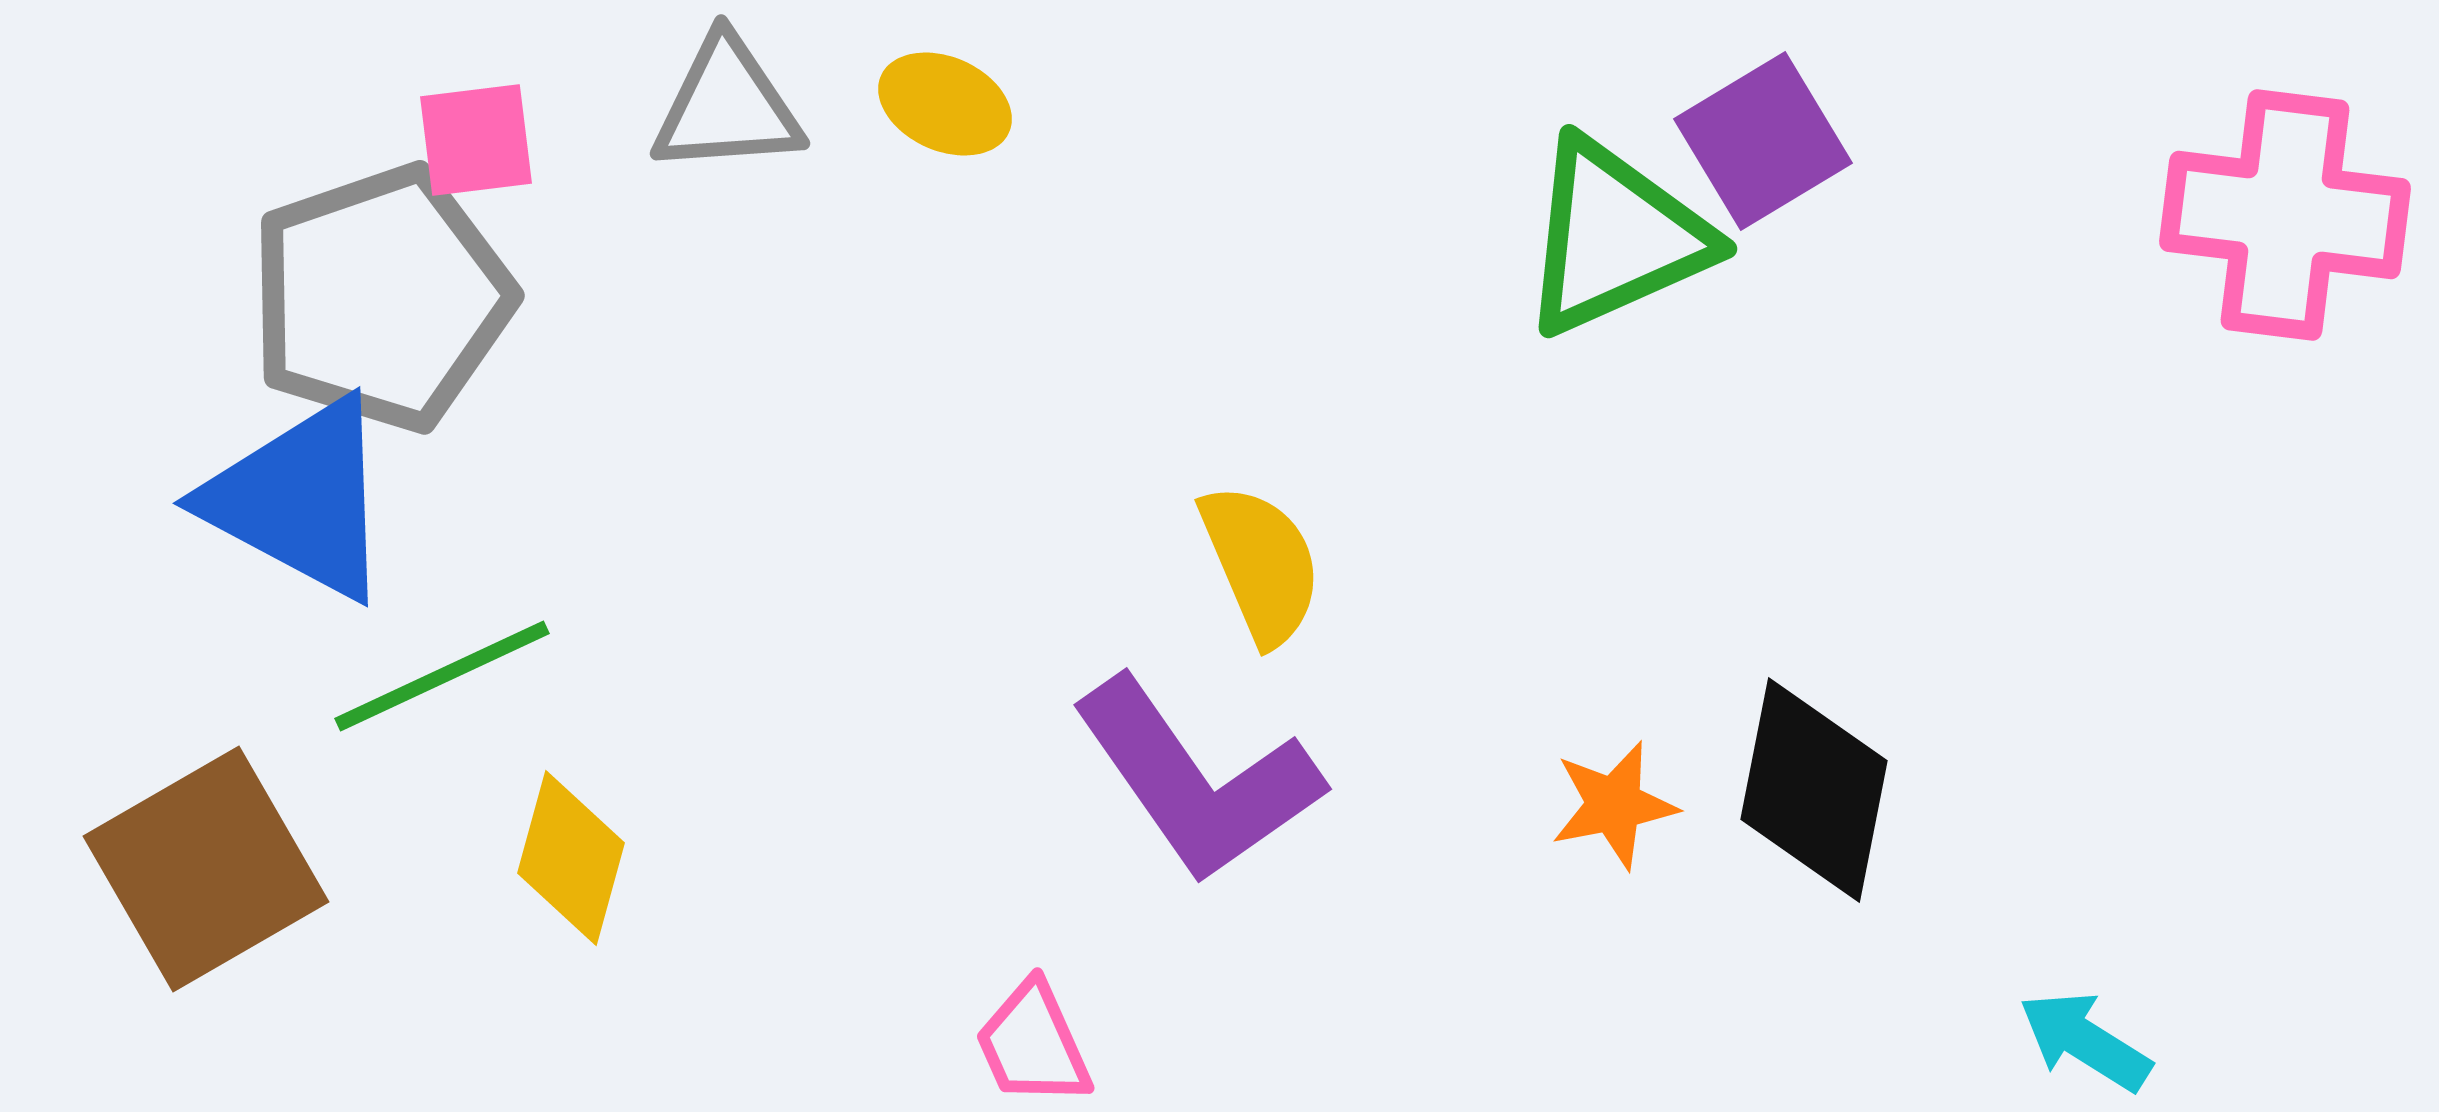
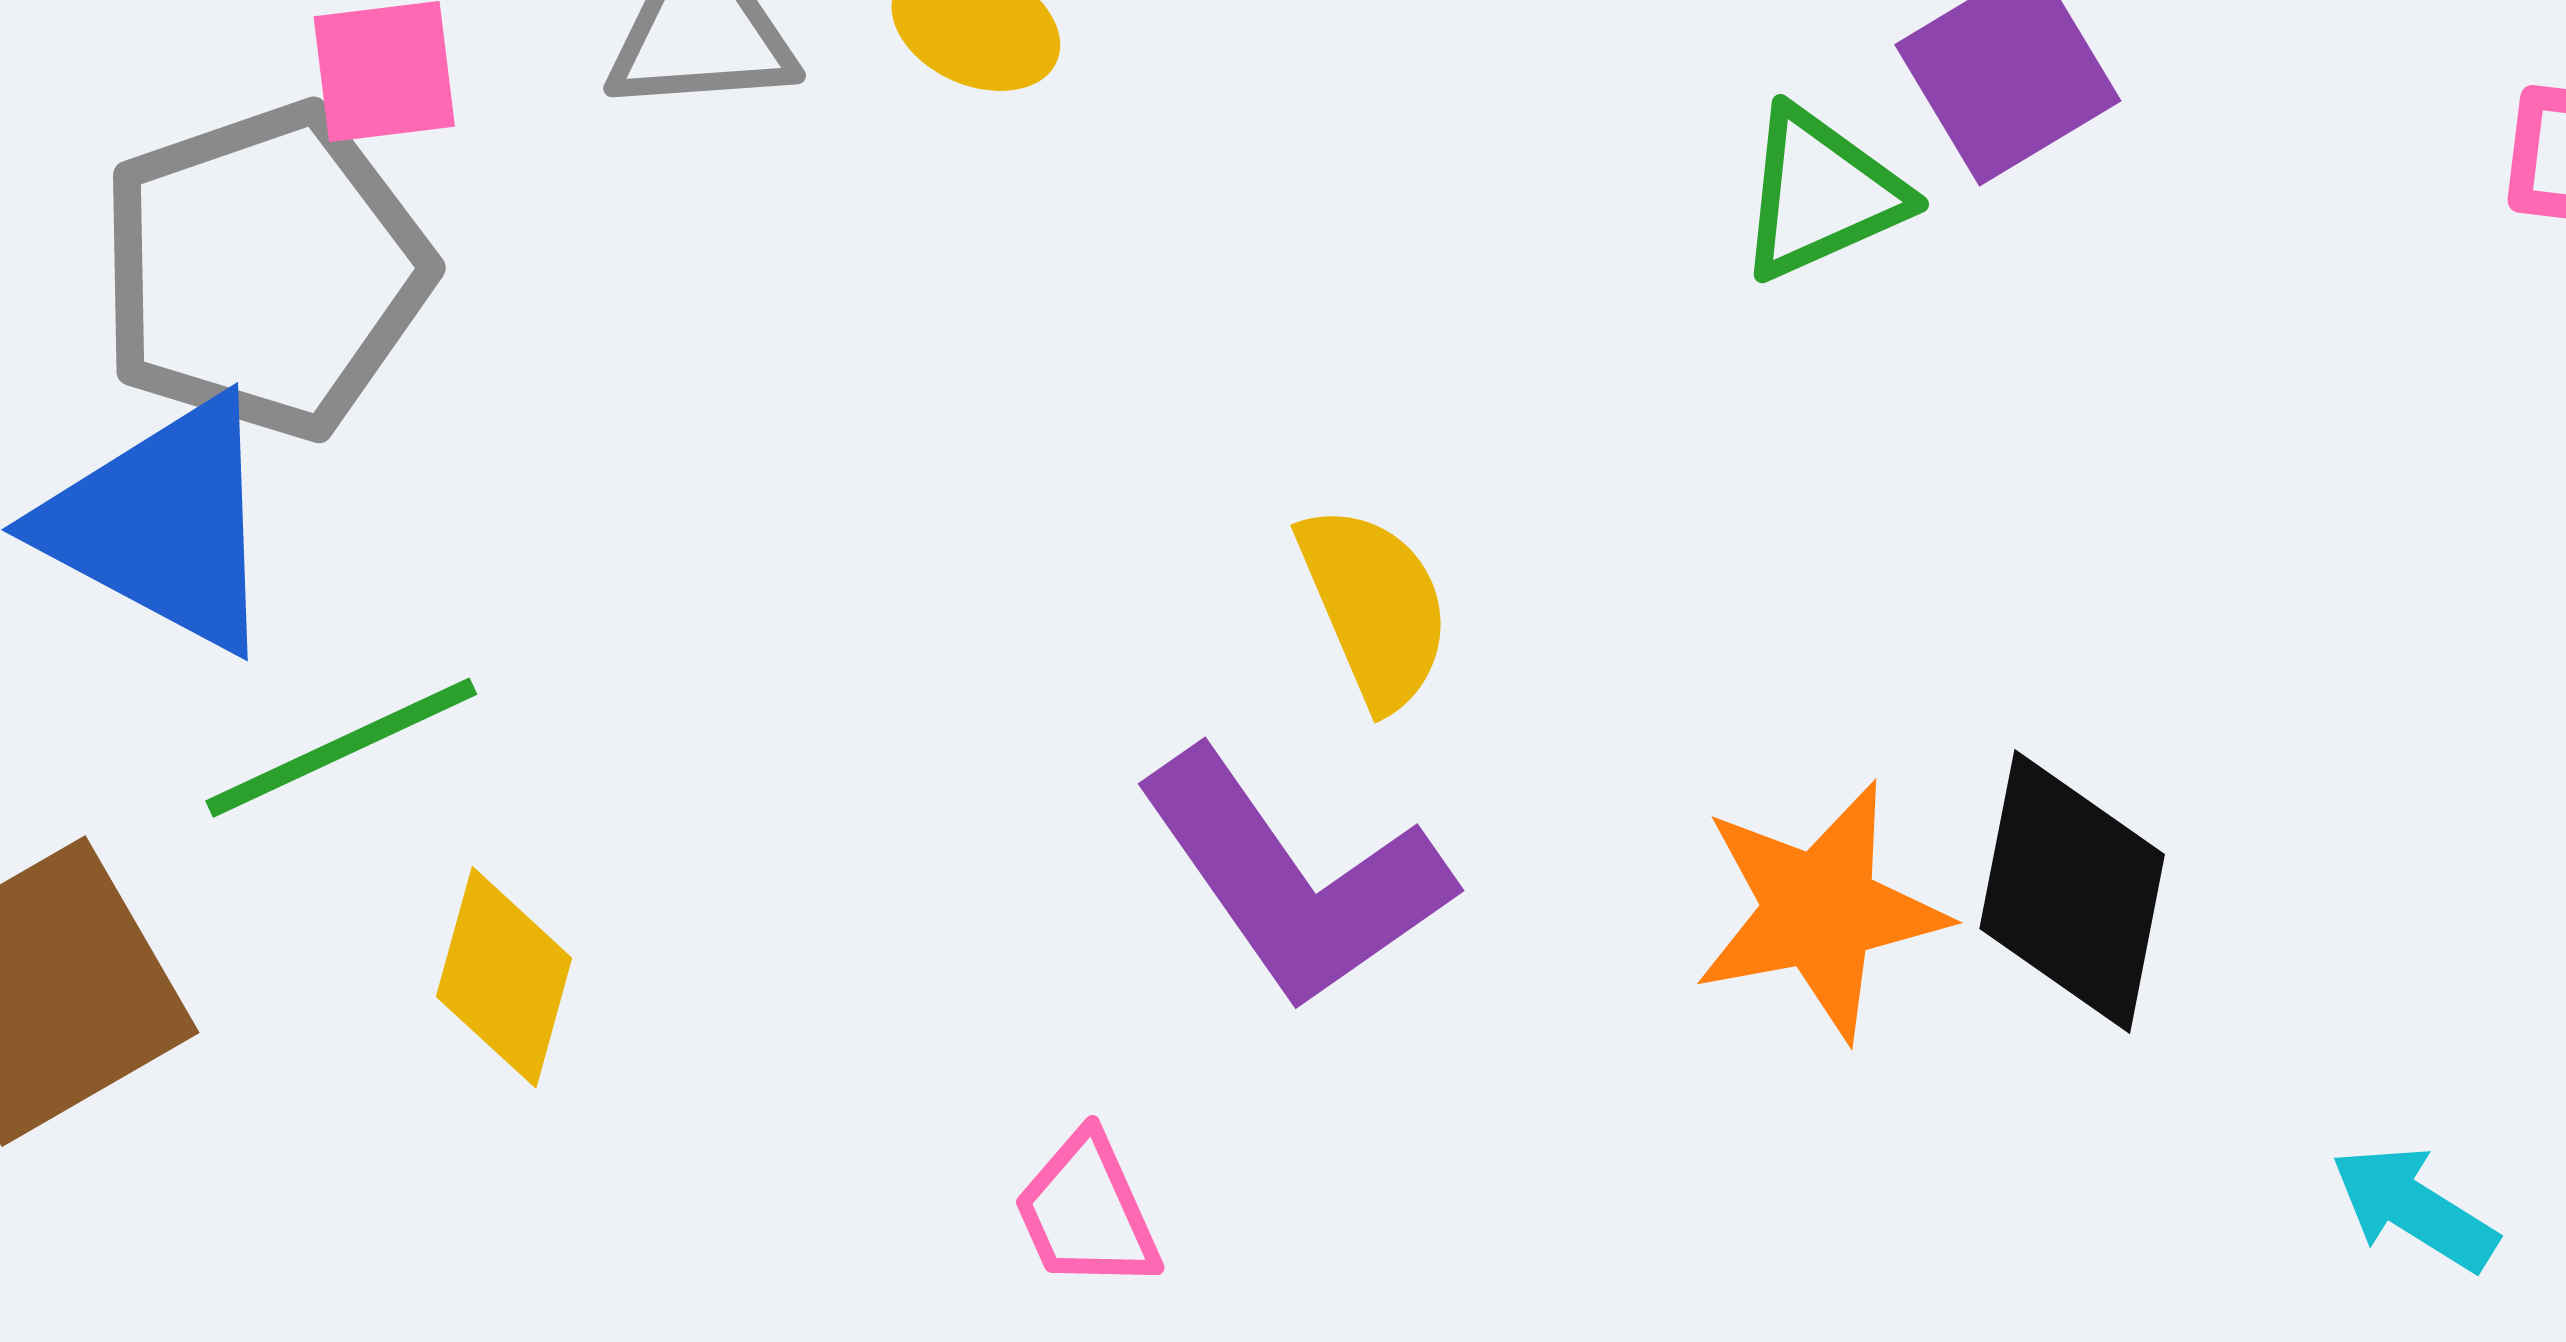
green triangle: (1615, 237) -> (1821, 194), size x0.7
orange star: (1614, 805) -> (1820, 910), size x1.6

